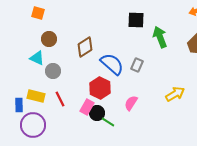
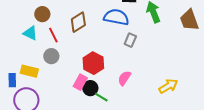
blue semicircle: (112, 64) -> (116, 17), moved, turned -30
gray circle: (53, 71) -> (51, 56), moved
yellow arrow: (175, 94) -> (168, 86), moved
red line: (60, 99) -> (53, 35), moved

